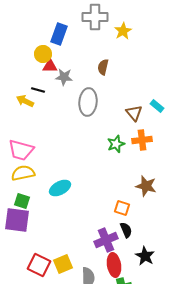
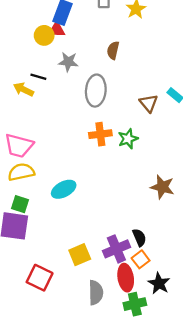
red triangle: (50, 66) -> (57, 30), moved
orange cross: (142, 140) -> (100, 134), moved
orange square: (122, 208) -> (141, 259), moved, turned 35
black star: (145, 256) -> (159, 283), moved
yellow square: (63, 264) -> (80, 255), moved

